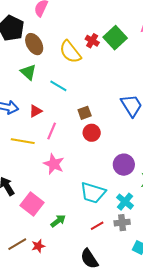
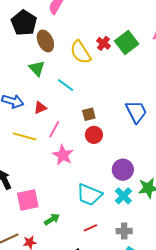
pink star: (54, 164) -> (63, 155), moved
cyan cross: (125, 202) -> (123, 196), moved
pink square: (32, 204) -> (28, 200), turned 35
gray cross: (122, 223) -> (124, 231), moved

